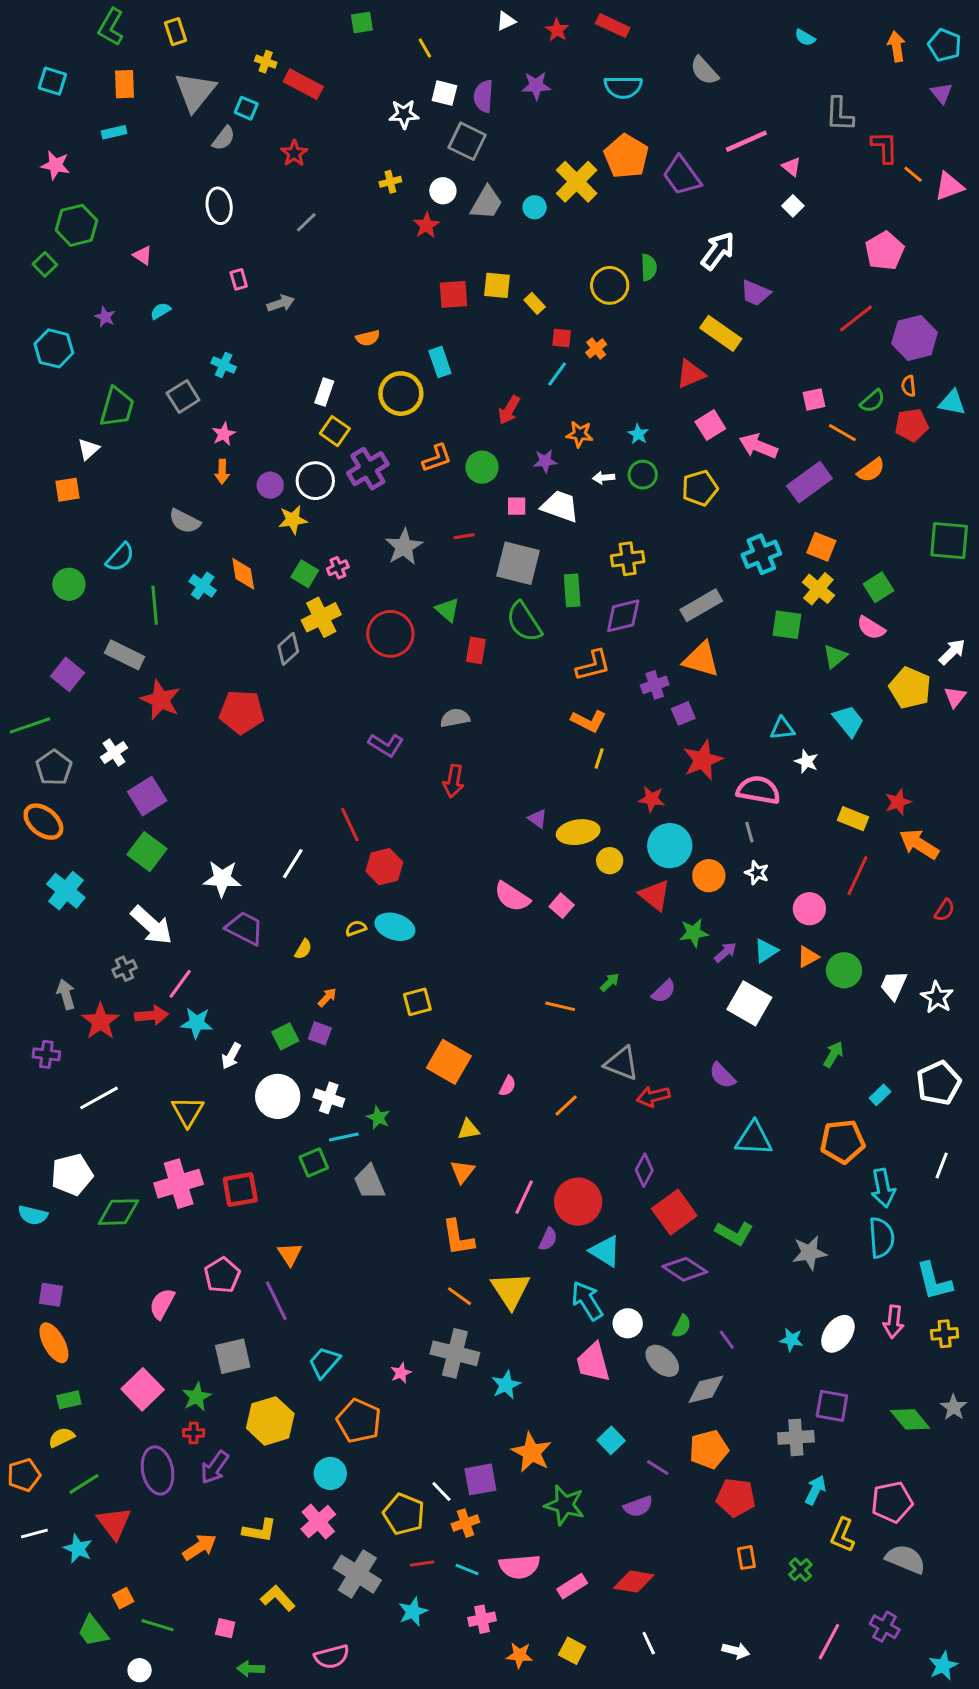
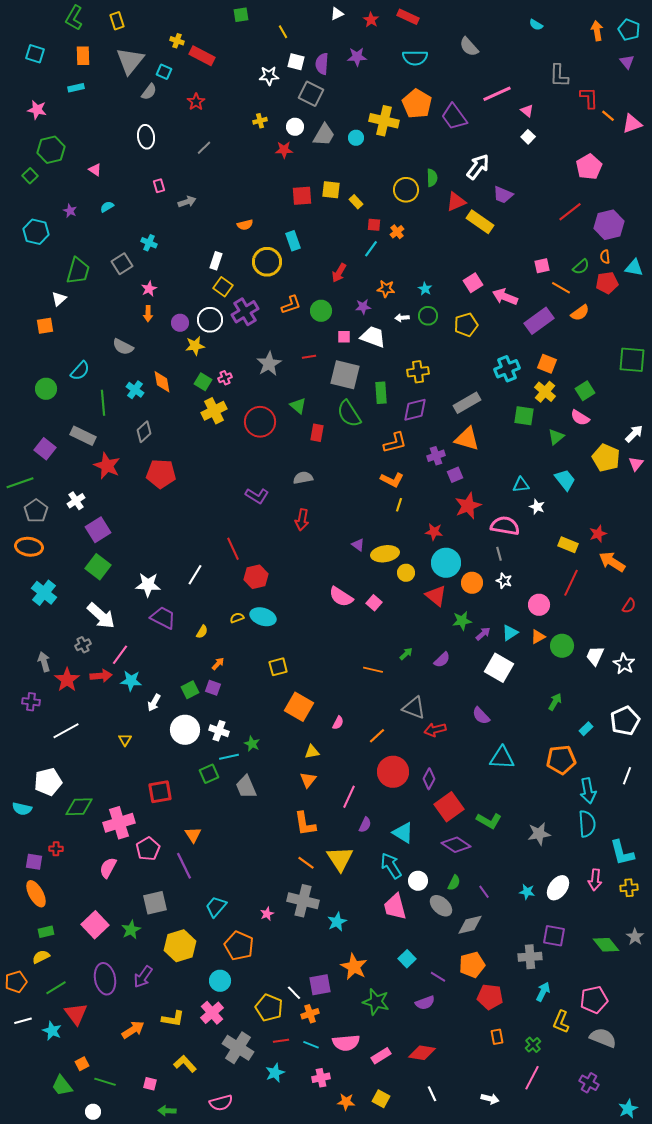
yellow cross: (577, 182) -> (384, 121), turned -32
red star: (426, 225) -> (284, 150), turned 30
red triangle: (691, 374) -> (456, 202), moved
gray diamond: (288, 649) -> (144, 432), moved
orange ellipse: (43, 822) -> (29, 547), turned -32
yellow triangle: (188, 1111) -> (125, 740), size x0.6
pink cross: (179, 1184) -> (119, 823), moved
red circle: (578, 1202) -> (393, 772), moved
red cross: (194, 1433) -> (56, 849), moved
pink line: (829, 1642) -> (532, 1078), moved

